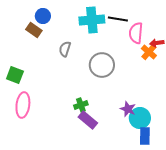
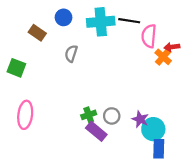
blue circle: (43, 16) -> (64, 17), moved
gray circle: (102, 65) -> (112, 116), moved, size x0.6
green square: (15, 75) -> (16, 68), moved

